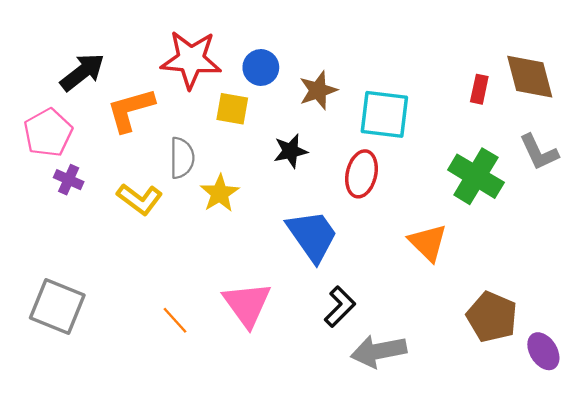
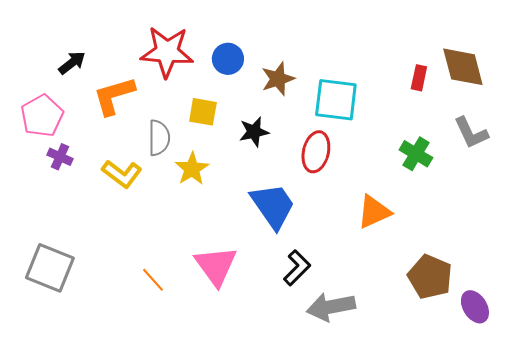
black arrow: (82, 72) -> (72, 63), size x0.7
yellow square: (232, 109) -> (203, 112), moved
green cross: (476, 176) -> (416, 154), size x0.7
orange triangle: (428, 243) -> (374, 212), turned 51

